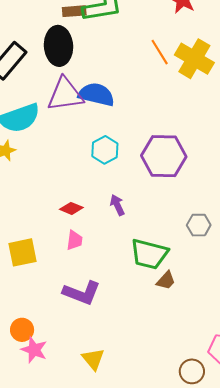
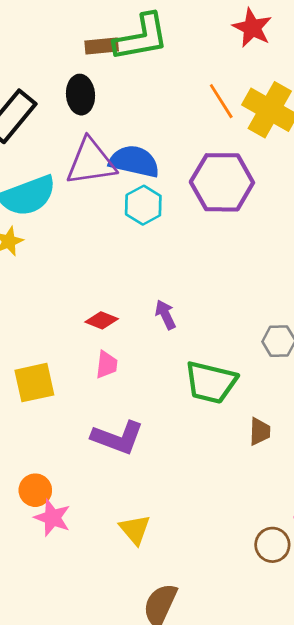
black ellipse: (58, 46) -> (81, 95), size x0.7
cyan hexagon: (105, 150) -> (143, 205), moved
purple hexagon: (164, 156) -> (222, 182), moved
brown trapezoid: (166, 281) -> (260, 431), moved, turned -40

